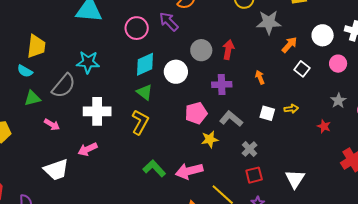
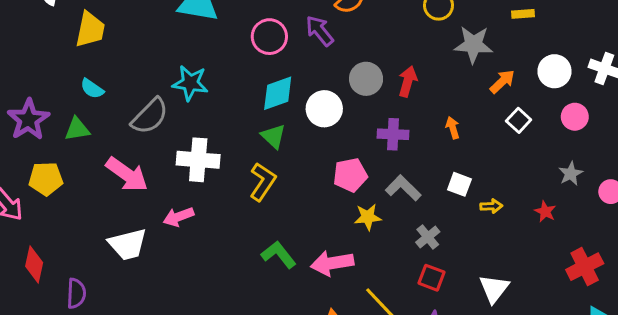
yellow trapezoid: (36, 46) -> (90, 30), moved
green triangle: (32, 98) -> (77, 129), moved
yellow arrow: (291, 109) -> (491, 206), moved
pink arrow: (52, 125) -> (127, 174), size x1.8
red square: (254, 175) -> (431, 278), turned 30

